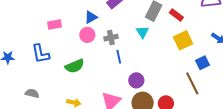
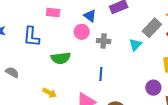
blue triangle: (91, 17) -> (90, 16), turned 48
blue line: (119, 57) -> (101, 74), moved
purple circle: (136, 80) -> (153, 88), moved

